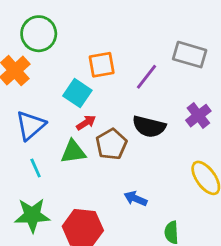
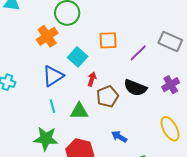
cyan square: (77, 93) -> (78, 57), moved
red arrow: (86, 123) -> (92, 79), turned -48
green triangle: (73, 152) -> (79, 111), moved

